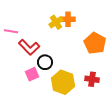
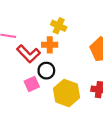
orange cross: (68, 19) -> (50, 45), moved
yellow cross: (56, 22) -> (59, 26), turned -32

